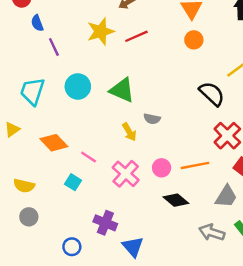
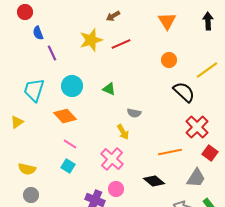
orange circle: (194, 40) -> (169, 60), moved
green triangle: (122, 90) -> (109, 89), size x0.6
yellow arrow: (129, 132) -> (123, 132), moved
orange diamond: (54, 143) -> (65, 116), moved
pink line: (89, 157) -> (70, 144), moved
pink circle: (162, 168) -> (116, 189), moved

